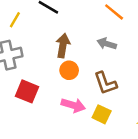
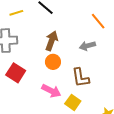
yellow line: (15, 20) -> (16, 13), turned 32
gray arrow: (107, 44) -> (87, 46), turned -42

